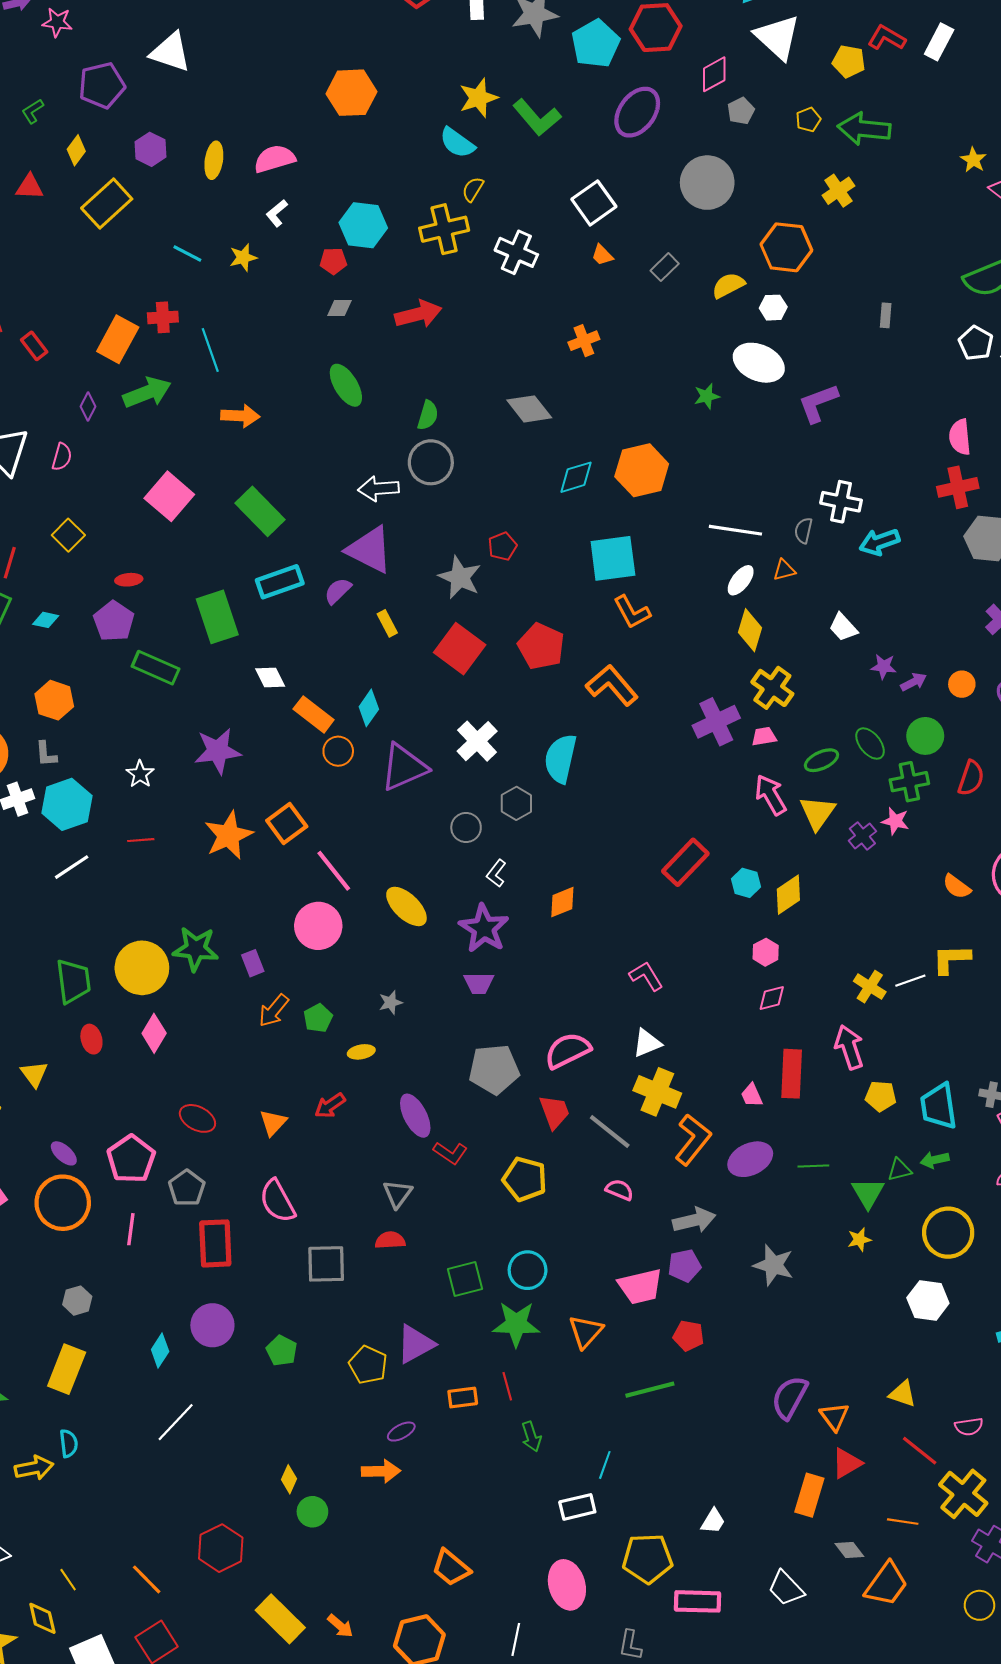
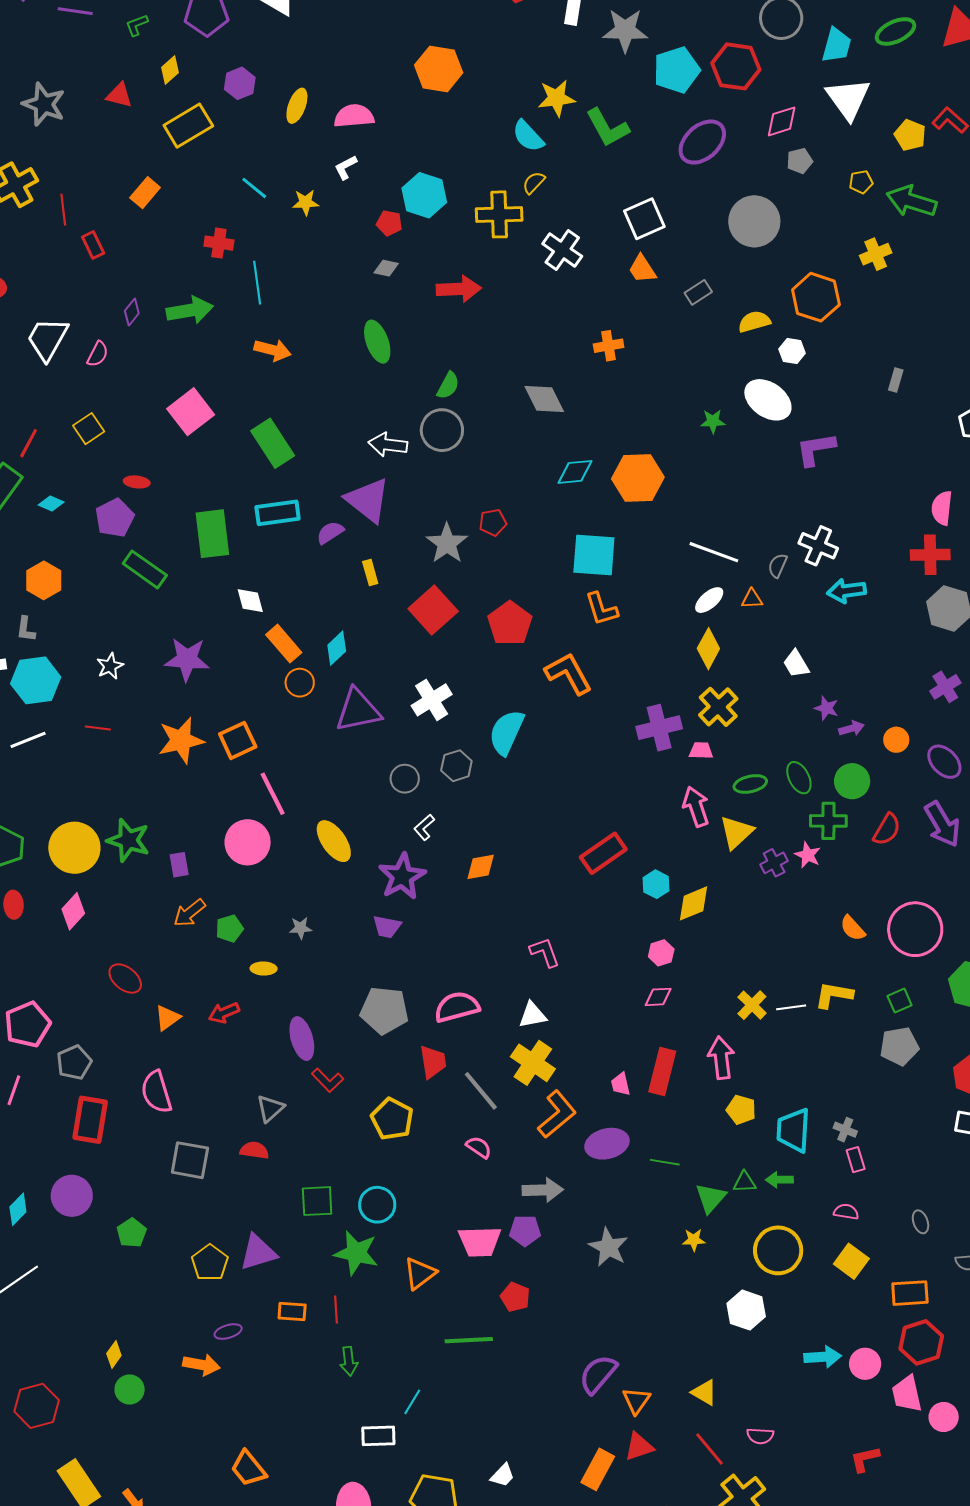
orange trapezoid: (602, 255) -> (642, 269), size x1.4
orange rectangle: (118, 339) -> (145, 193), moved, size x0.7
red ellipse: (197, 1118) -> (125, 979), moved

